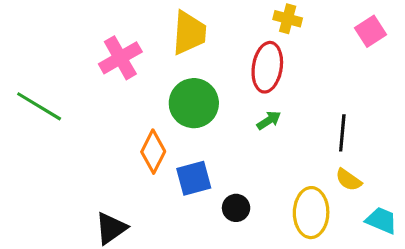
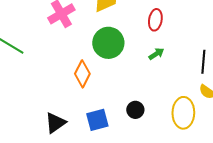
red ellipse: (267, 67) -> (155, 20), size x0.7
blue square: (194, 178) -> (97, 120), moved

